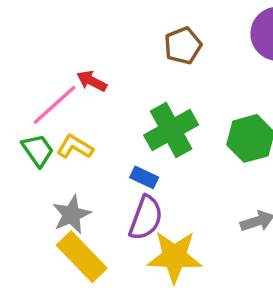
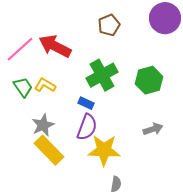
red arrow: (92, 81) -> (55, 46), size x1.8
pink line: (55, 105) -> (20, 49), moved

